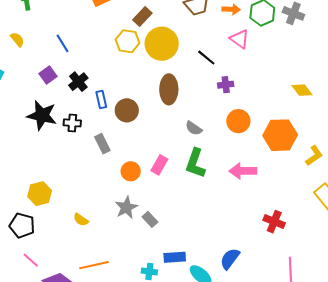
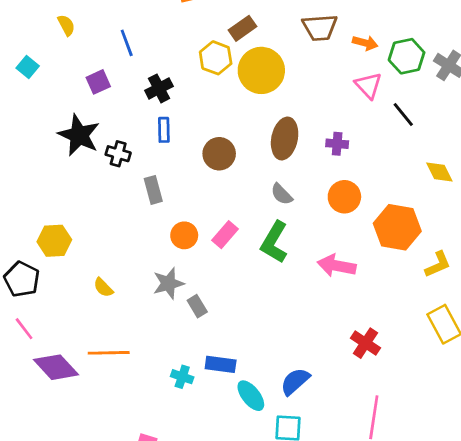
black line: (206, 58) -> (403, 115), moved
black cross: (78, 82) -> (159, 88), moved
brown ellipse: (169, 89) -> (285, 139), moved
brown circle: (127, 110) -> (219, 154), moved

